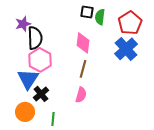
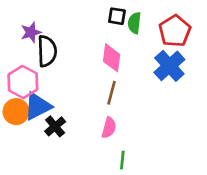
pink hexagon: (40, 60) -> (23, 82), moved
blue triangle: (28, 79) -> (38, 106), turned 30
orange circle: (25, 112) -> (16, 112), moved
green line: (53, 119) -> (122, 160), moved

